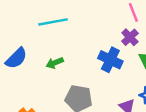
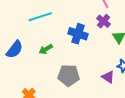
blue cross: (110, 60) -> (78, 34), moved

